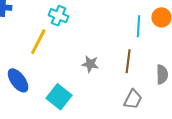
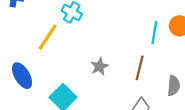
gray star: (90, 64) -> (99, 66), turned 30

